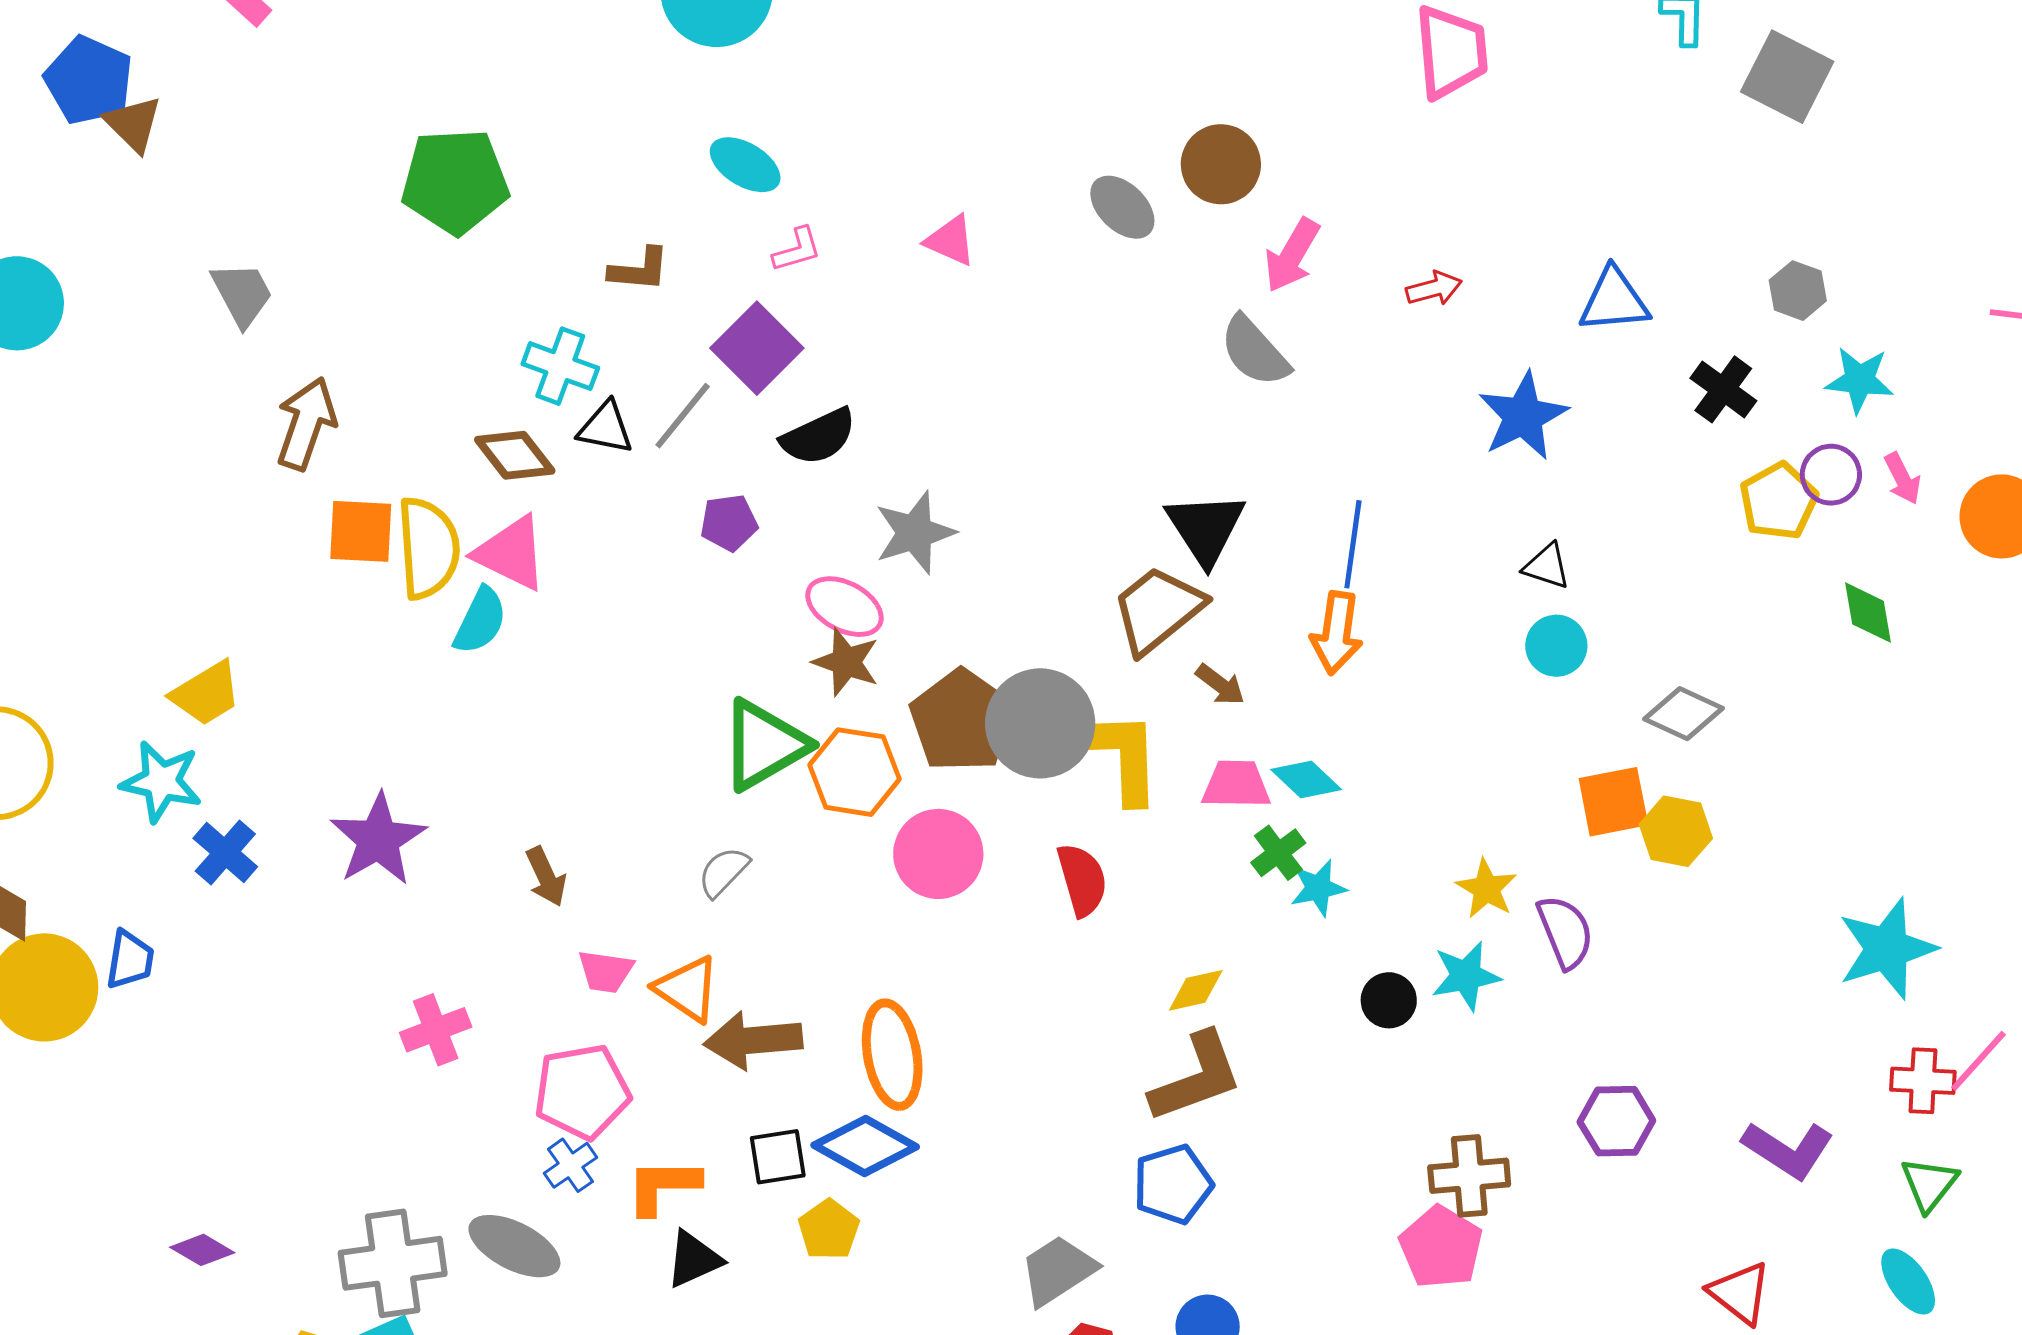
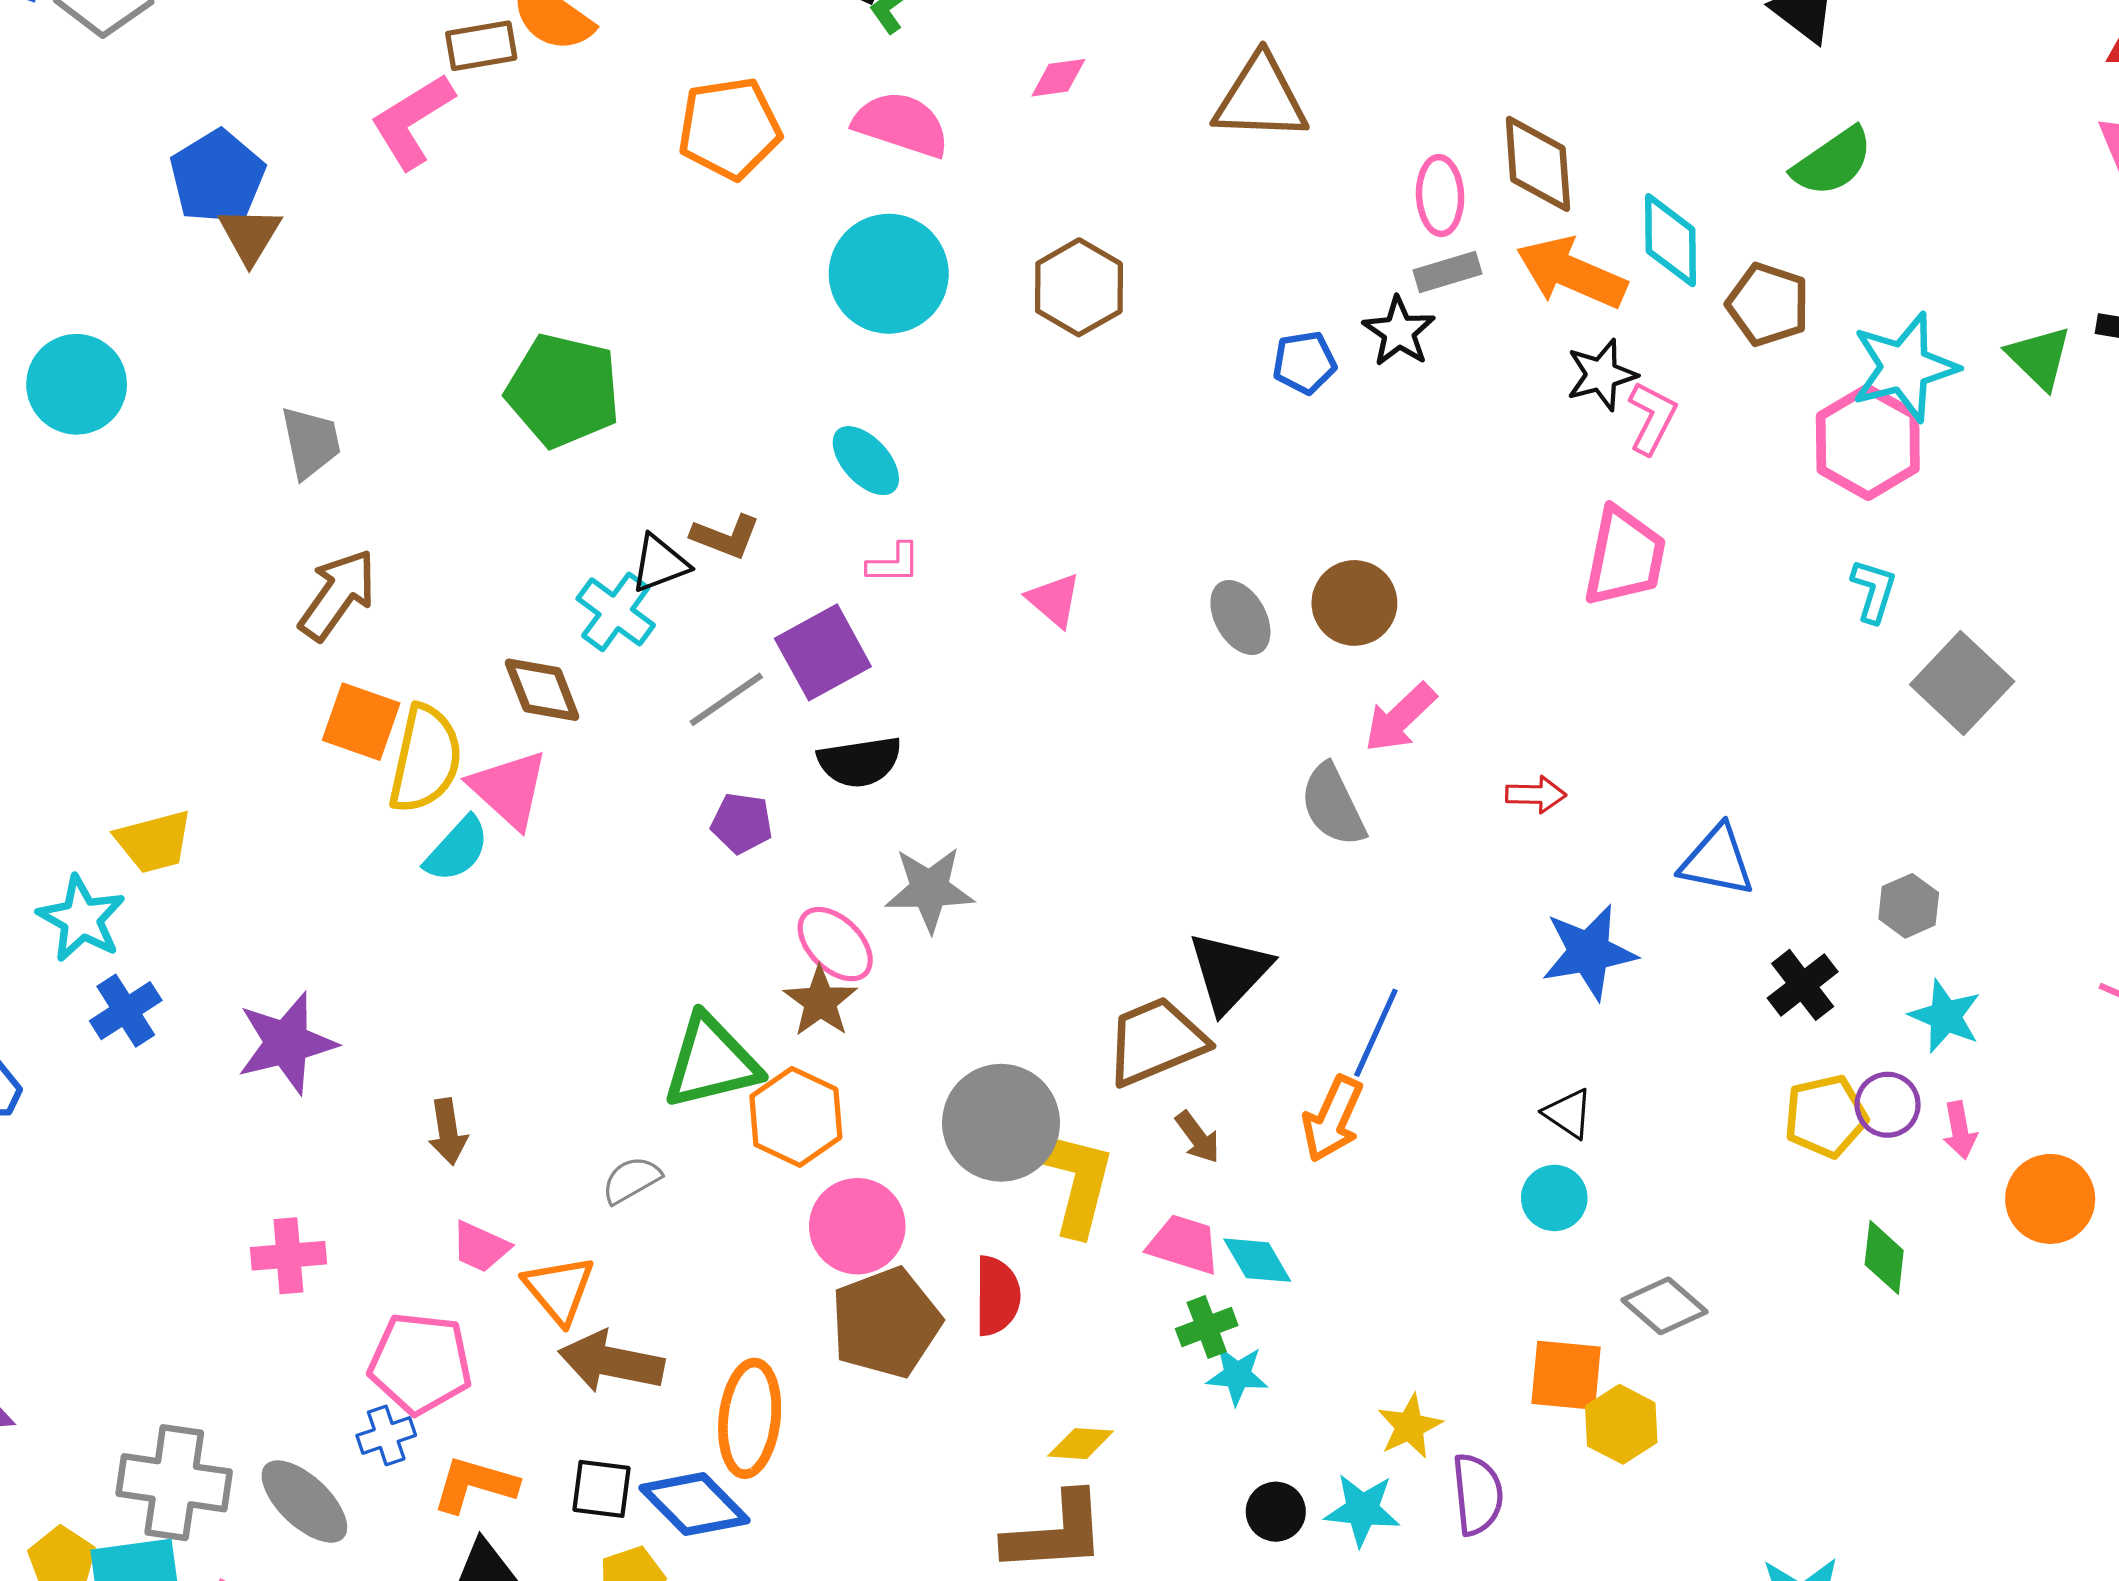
black triangle: (606, 428) -> (660, 564), moved, turned -48
brown pentagon: (962, 721) -> (886, 1323), moved

